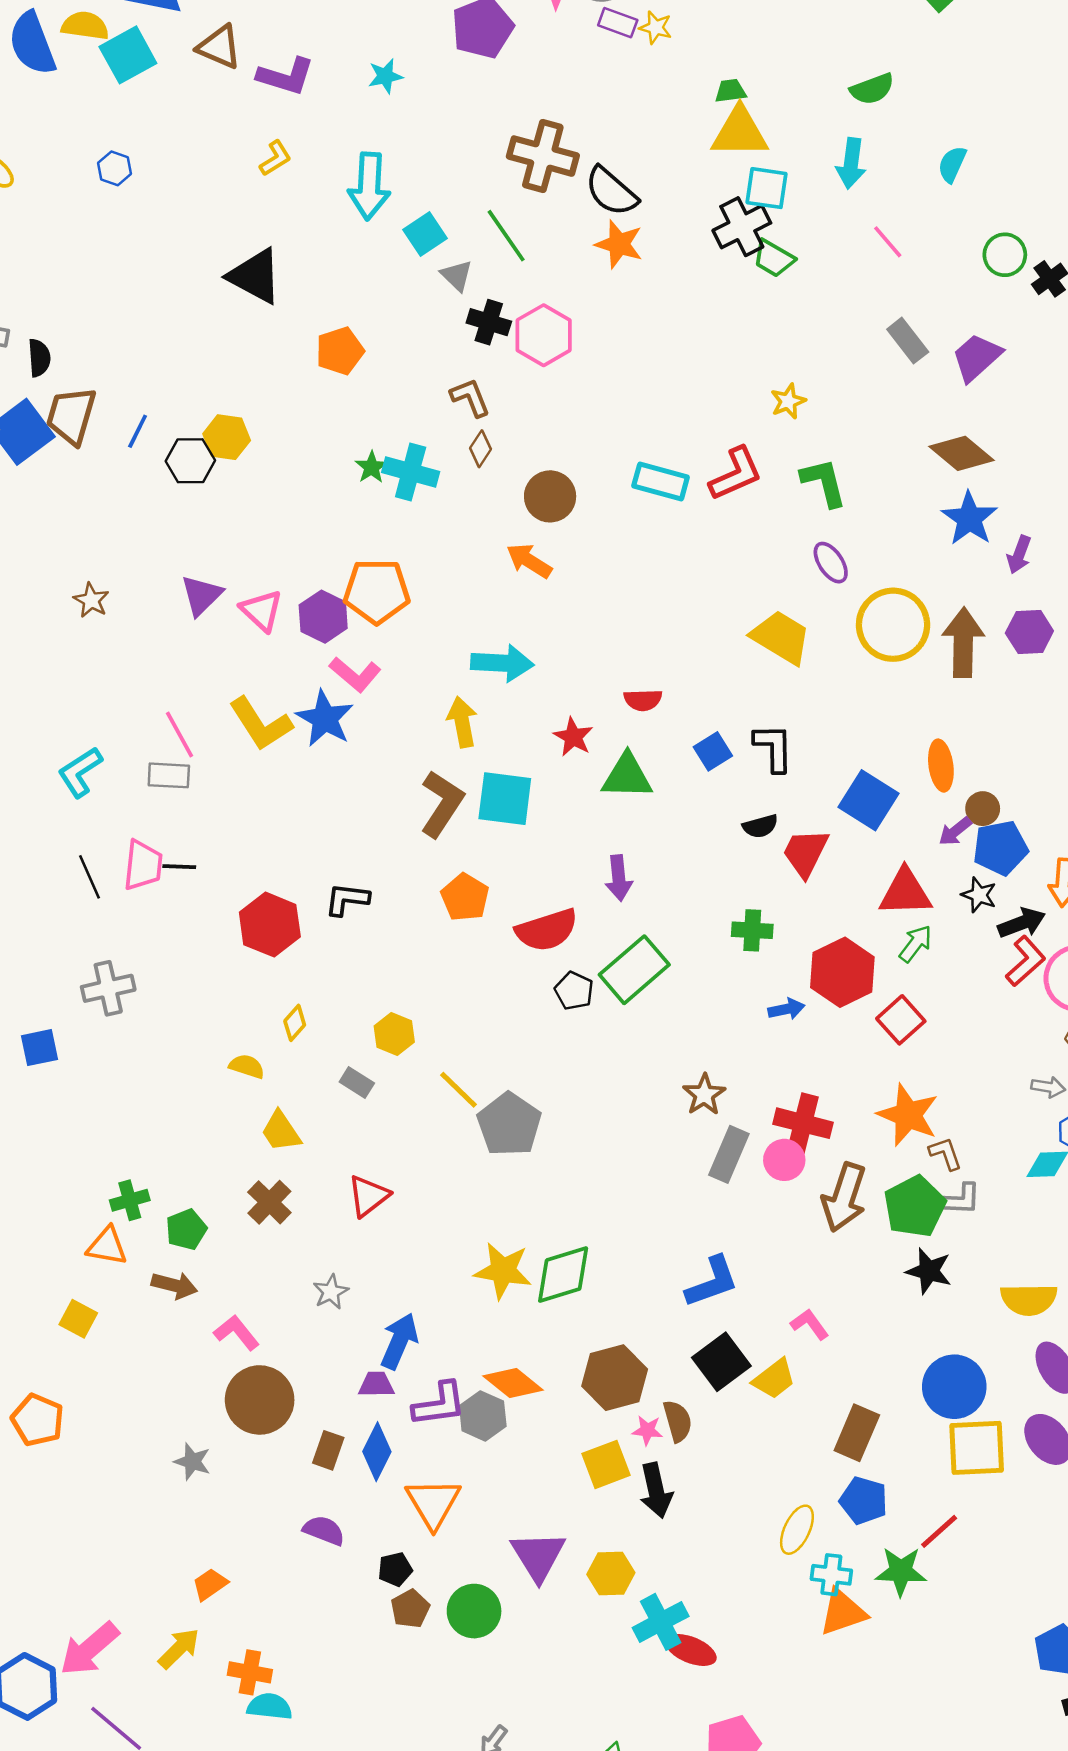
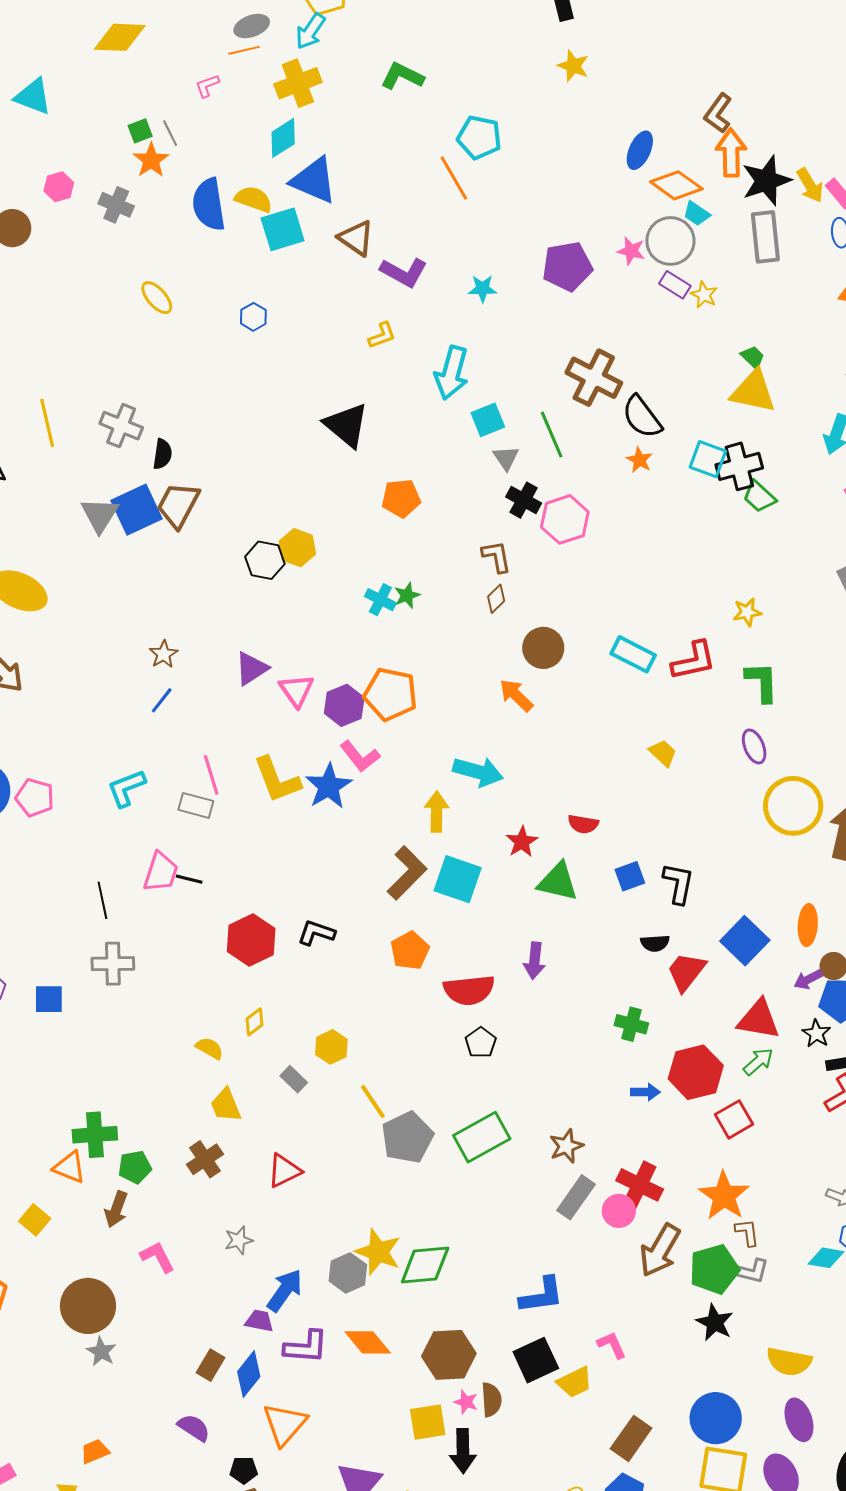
green trapezoid: (730, 91) -> (753, 357), turned 40
cyan square: (766, 188) -> (708, 459), moved
orange star: (619, 244) -> (639, 460), size x0.7
blue line: (138, 431) -> (162, 700), moved
cyan cross: (411, 472) -> (380, 600), moved, size x0.7
yellow trapezoid: (781, 637) -> (663, 753), moved, size x0.6
black line: (89, 877) -> (102, 900), moved
green rectangle: (634, 970) -> (482, 1137), moved
green cross: (130, 1200) -> (95, 1135), size x1.4
brown arrow: (174, 1285) -> (116, 1209), turned 84
brown circle: (260, 1400) -> (88, 1306), moved
gray hexagon: (483, 1416) -> (348, 1273), moved

